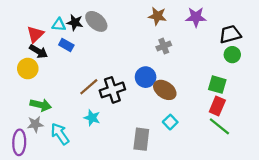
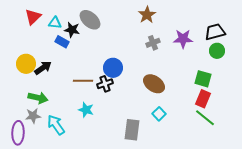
brown star: (157, 16) -> (147, 15), turned 30
purple star: (196, 17) -> (183, 39), moved
black star: (75, 22) -> (72, 30), moved
red triangle: (35, 34) -> (33, 17), moved
black arrow: (38, 51) -> (43, 68), moved, turned -66
blue circle: (146, 77) -> (113, 68), moved
brown line: (89, 87) -> (83, 81), turned 42
black cross: (112, 90) -> (105, 84), size x0.7

